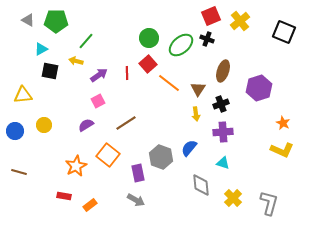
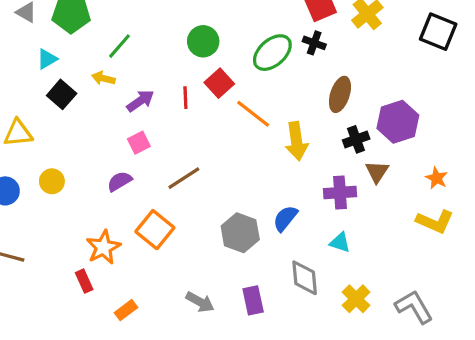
green circle: (149, 38) -> (203, 41), moved
black square: (50, 71) -> (62, 94), turned 30
brown triangle: (198, 89) -> (377, 172), moved
black cross: (221, 104) -> (356, 139), moved
yellow arrow: (196, 114) -> (297, 141), moved, size x1.6
purple rectangle: (138, 173) -> (253, 300), moved
red rectangle: (64, 196) -> (84, 281), moved, turned 56
gray L-shape: (269, 203) -> (414, 307), turned -45

